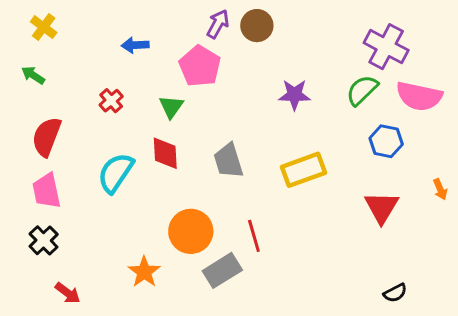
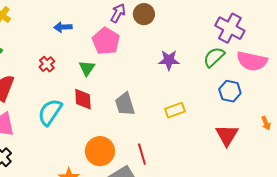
yellow rectangle: (303, 170) -> (175, 110), size x0.7

